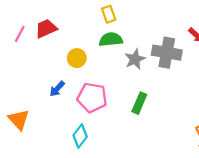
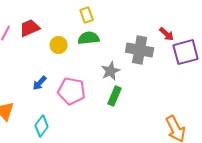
yellow circle: (77, 58) -> (59, 45), moved
gray star: (135, 59) -> (111, 71), moved
cyan diamond: (80, 136) -> (42, 126), moved

